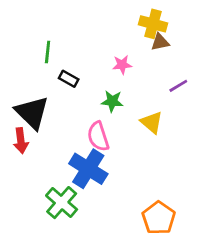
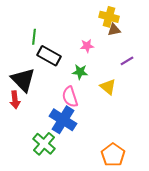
black rectangle: (69, 79) -> (49, 56), size x1.6

